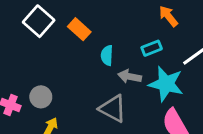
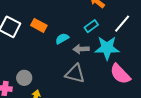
cyan semicircle: (107, 55) -> (62, 39), turned 72

